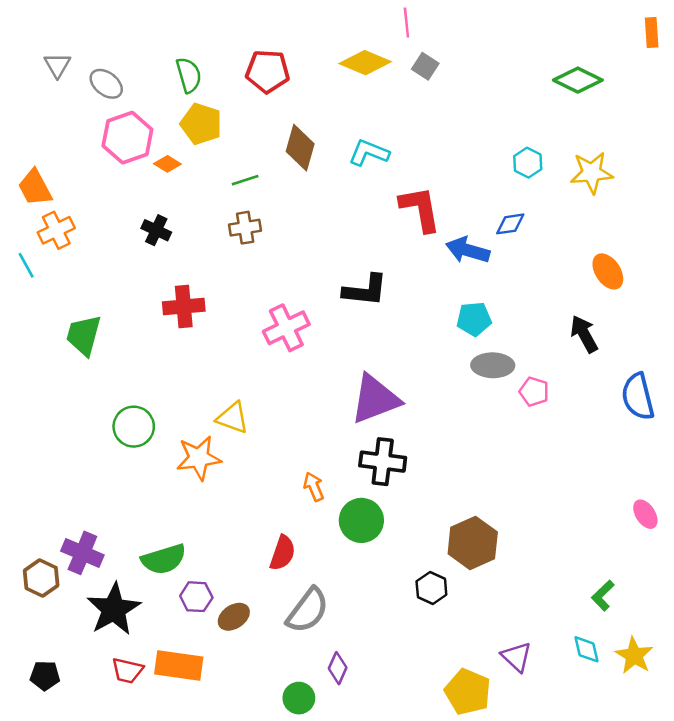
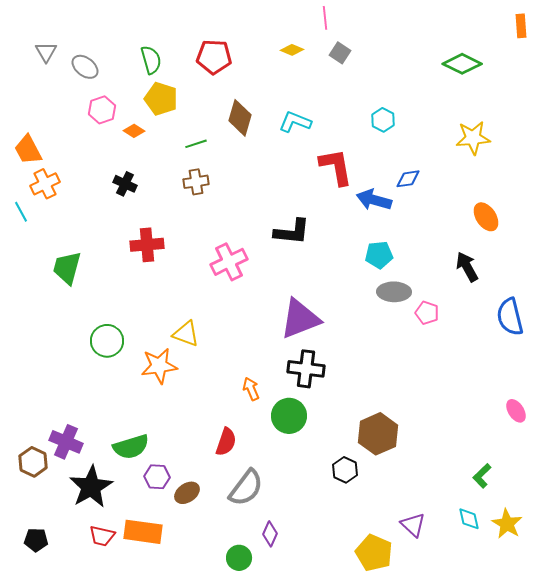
yellow diamond: (365, 63) -> (292, 50), size x0.6
pink hexagon: (127, 138) -> (102, 110), size x0.7
cyan hexagon: (528, 163) -> (383, 120), moved

